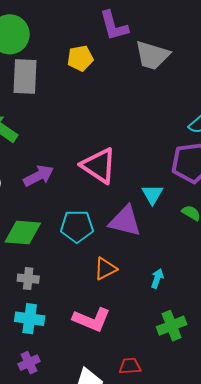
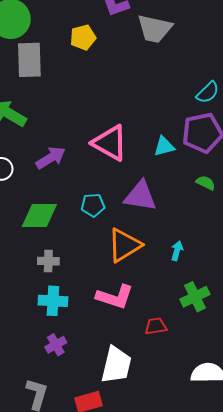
cyan triangle: (152, 194) -> (164, 146), moved, turned 50
cyan pentagon: (77, 226) -> (93, 205), size x0.7
orange triangle: (105, 269) -> (124, 245), size x1.5
red trapezoid: (130, 366) -> (156, 326), moved

